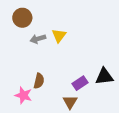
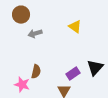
yellow triangle: (59, 35) -> (75, 27), moved, turned -32
black triangle: (104, 76) -> (95, 68), turned -42

